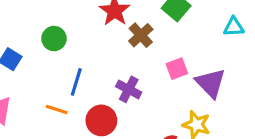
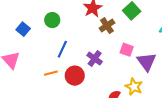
pink square: (177, 69) -> (127, 50), turned 32
orange line: (57, 110) -> (51, 73), moved, turned -40

